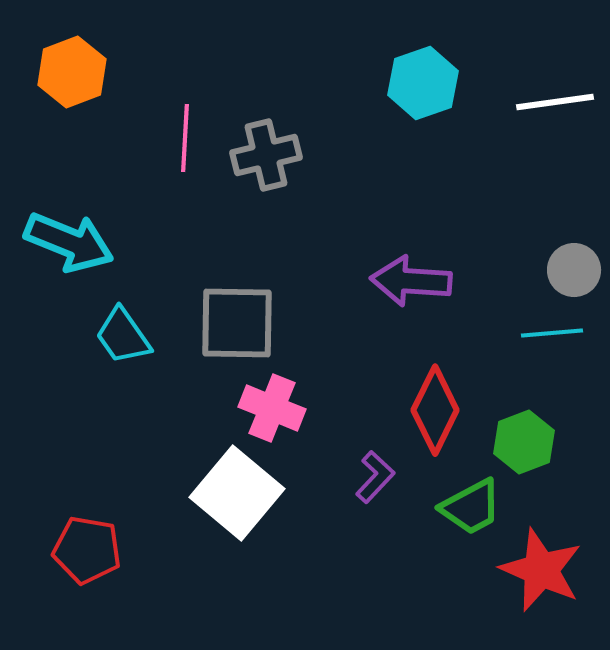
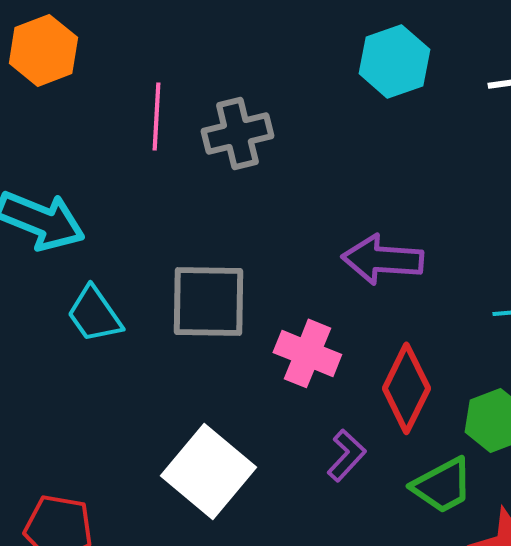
pink cross: (272, 408) -> (307, 353), moved

